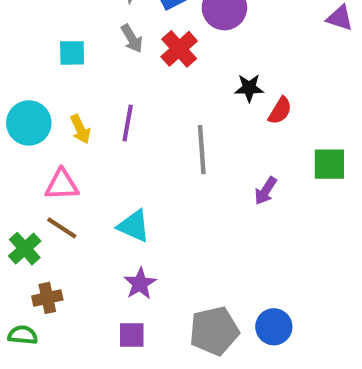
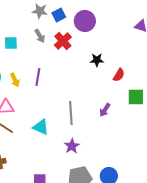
red semicircle: (280, 111) -> (119, 75), moved
gray line: (202, 150) -> (71, 113), moved
purple star: (140, 284) -> (72, 146), moved

